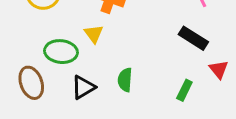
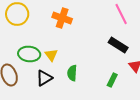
yellow triangle: (94, 34) -> (51, 55), moved

